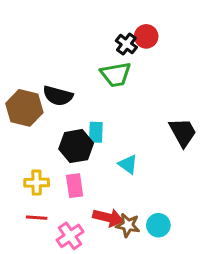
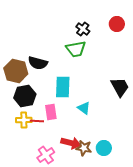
red circle: (146, 36) -> (117, 24), moved
cyan rectangle: (96, 132) -> (63, 87), size x1.5
black hexagon: (76, 146) -> (25, 96), moved
pink rectangle: (75, 186) -> (51, 112), moved
red line: (37, 218) -> (37, 121), moved

